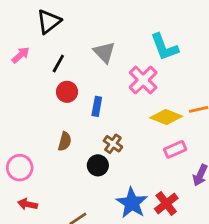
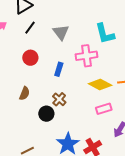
black line: (58, 64) -> (30, 28), moved
pink cross: (143, 80) -> (87, 56), turned 30
blue rectangle: (97, 106) -> (59, 69), moved

